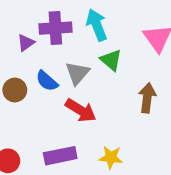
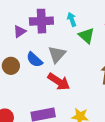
cyan arrow: (97, 25) -> (72, 19), size x0.6
green triangle: (111, 60) -> (86, 36), moved

